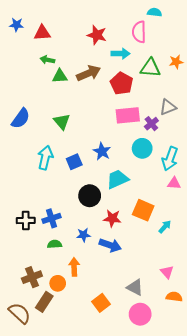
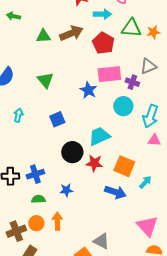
green arrow: (47, 60) -> (13, 16), moved
orange star: (176, 62) -> (153, 32), moved
purple cross: (151, 124) -> (132, 82), turned -32
blue star: (102, 151) -> (88, 90), moved
cyan arrow: (45, 158) -> (18, 115), moved, size x0.6
red star: (112, 218) -> (94, 163), moved
blue arrow: (110, 245) -> (115, 192), moved
pink triangle: (167, 272) -> (147, 226), size x1.6
orange circle: (58, 283) -> (36, 223), moved
gray triangle: (135, 287) -> (101, 241), moved

